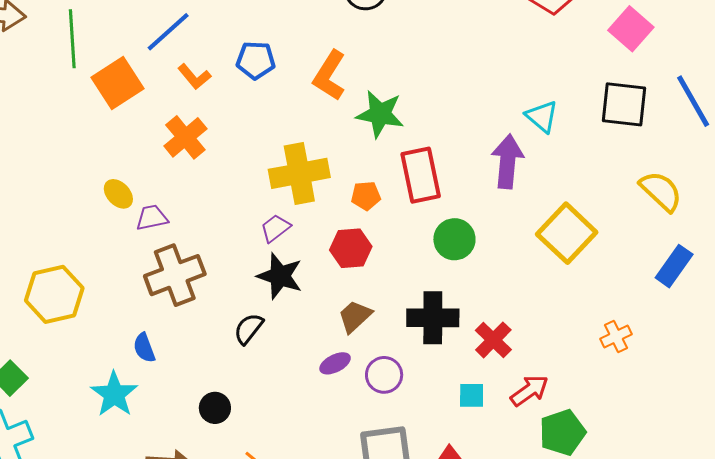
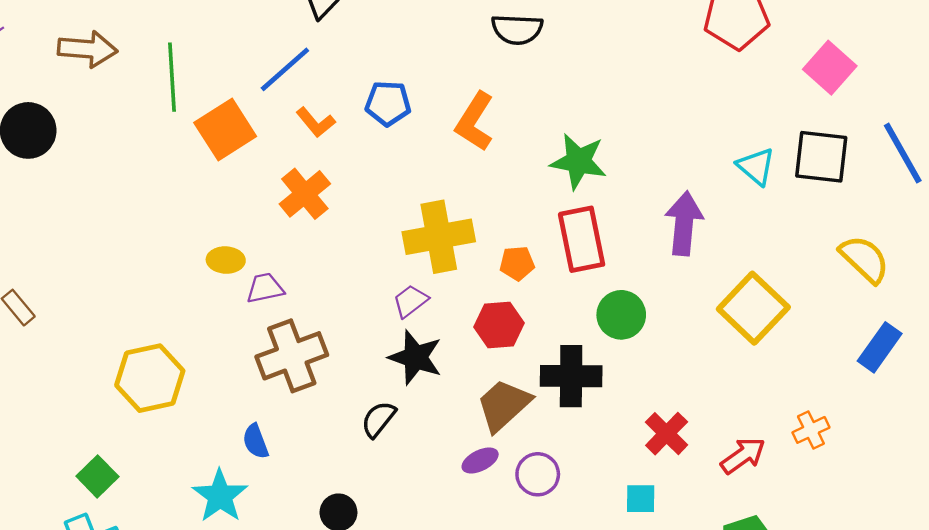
green star: (380, 114) -> (578, 161), moved
cyan triangle: (542, 116) -> (756, 166), moved
yellow ellipse: (118, 194) -> (226, 260), turned -44
brown trapezoid: (355, 316) -> (504, 405), size x1.4
black cross: (433, 318) -> (571, 376), moved
red arrow: (529, 391) -> (743, 456), moved

